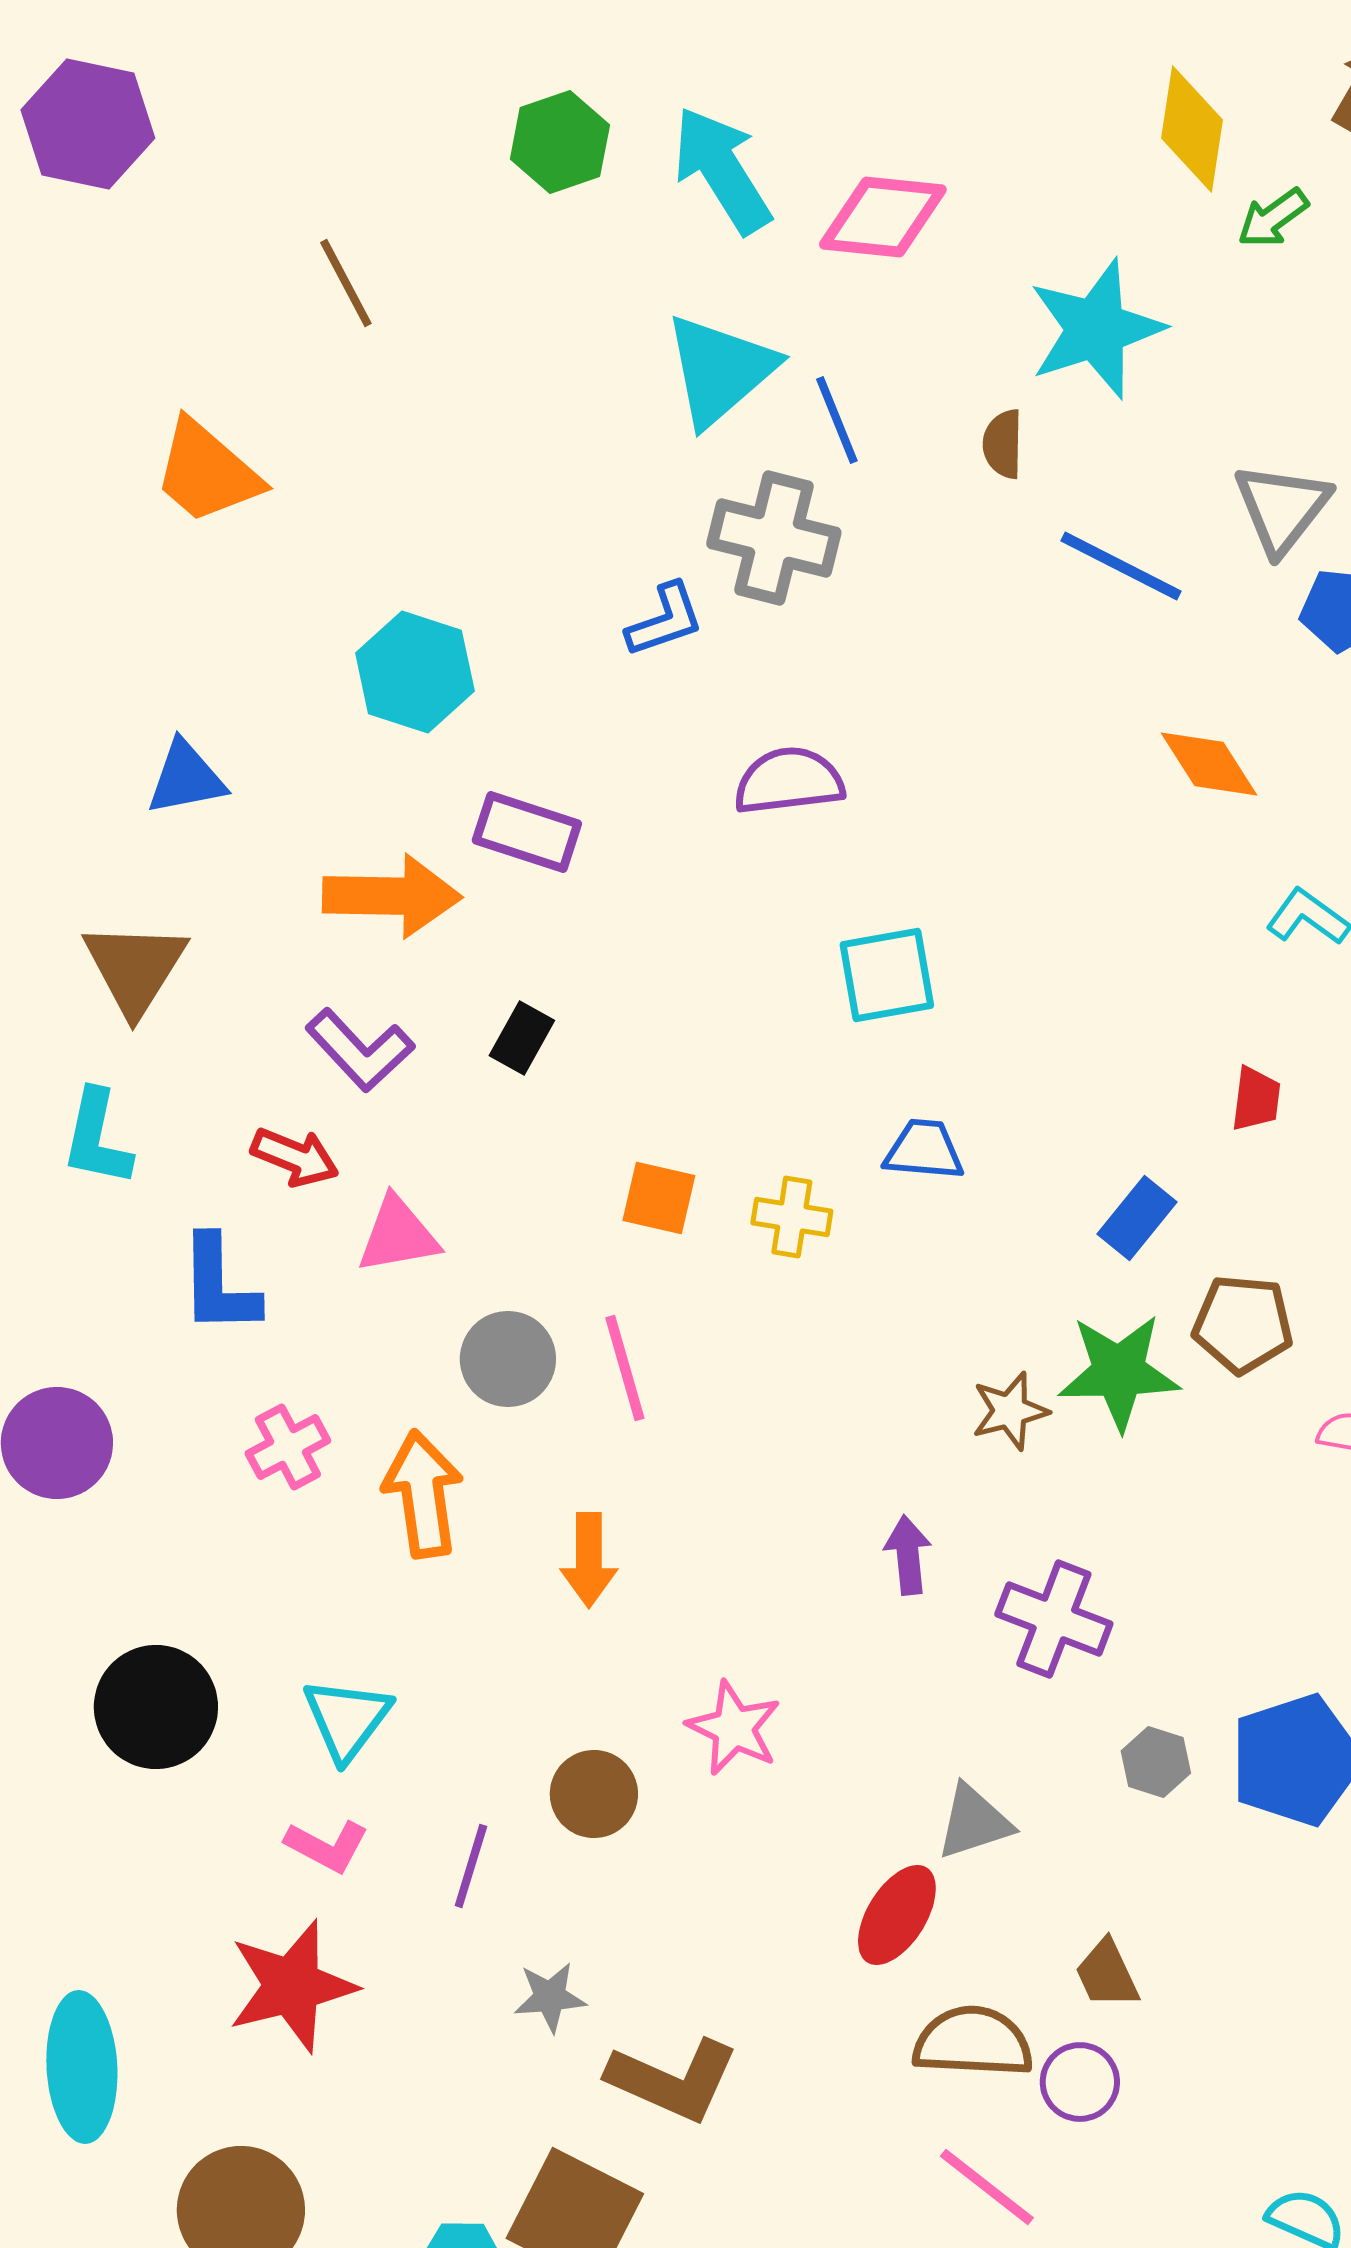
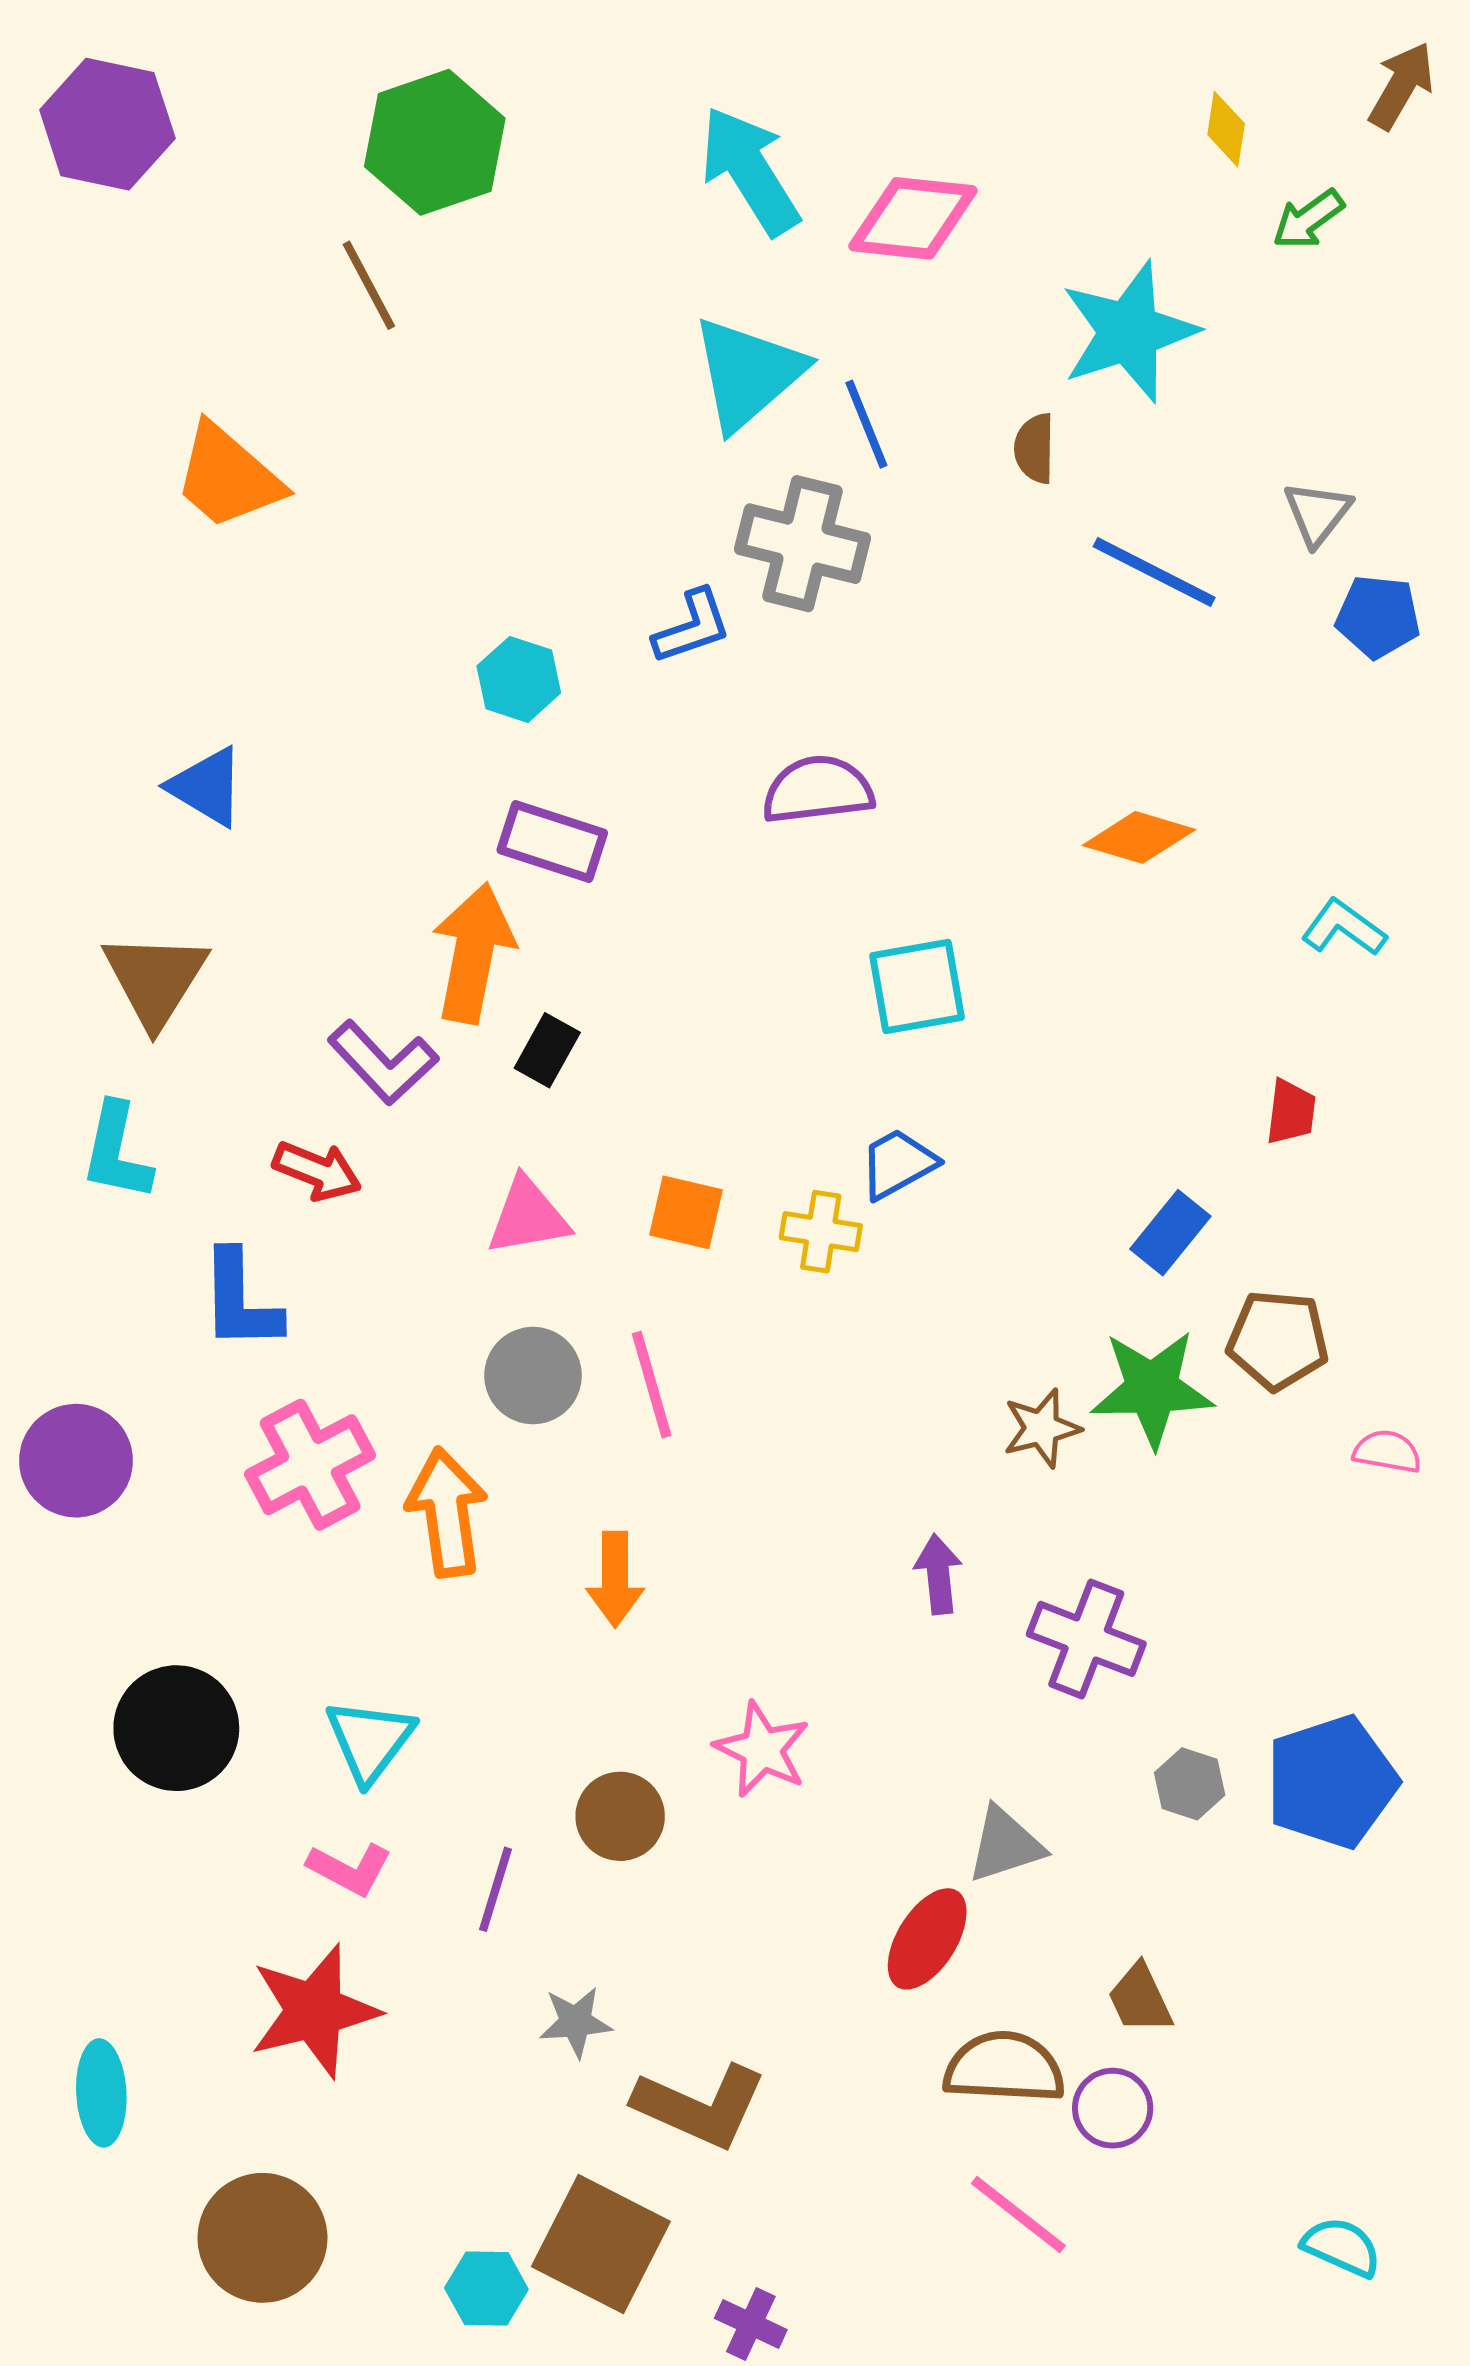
yellow diamond: (1192, 129) -> (1226, 129), size x0.6
green hexagon: (560, 142) -> (435, 142), moved, size x1.4
gray triangle: (1282, 508) -> (1317, 513), size x0.7
cyan hexagon: (415, 672) -> (519, 679), moved, size x0.7
orange diamond: (1209, 764) -> (1139, 837), moved, turned -41
blue triangle: (186, 778) -> (207, 787), turned 42
orange arrow: (392, 896) -> (473, 953), moved, turned -80
blue trapezoid: (924, 1150) -> (898, 1164), moved, turned -34
pink triangle: (398, 1235) -> (528, 1216), moved
pink cross: (288, 1447) -> (310, 1465), size x1.5
cyan ellipse: (82, 2067) -> (101, 2093), size x0.7

